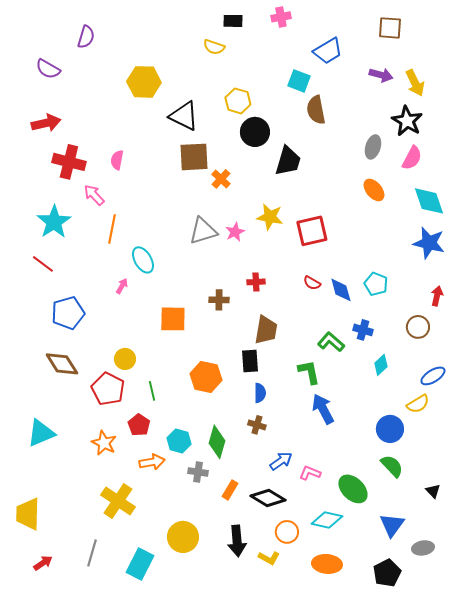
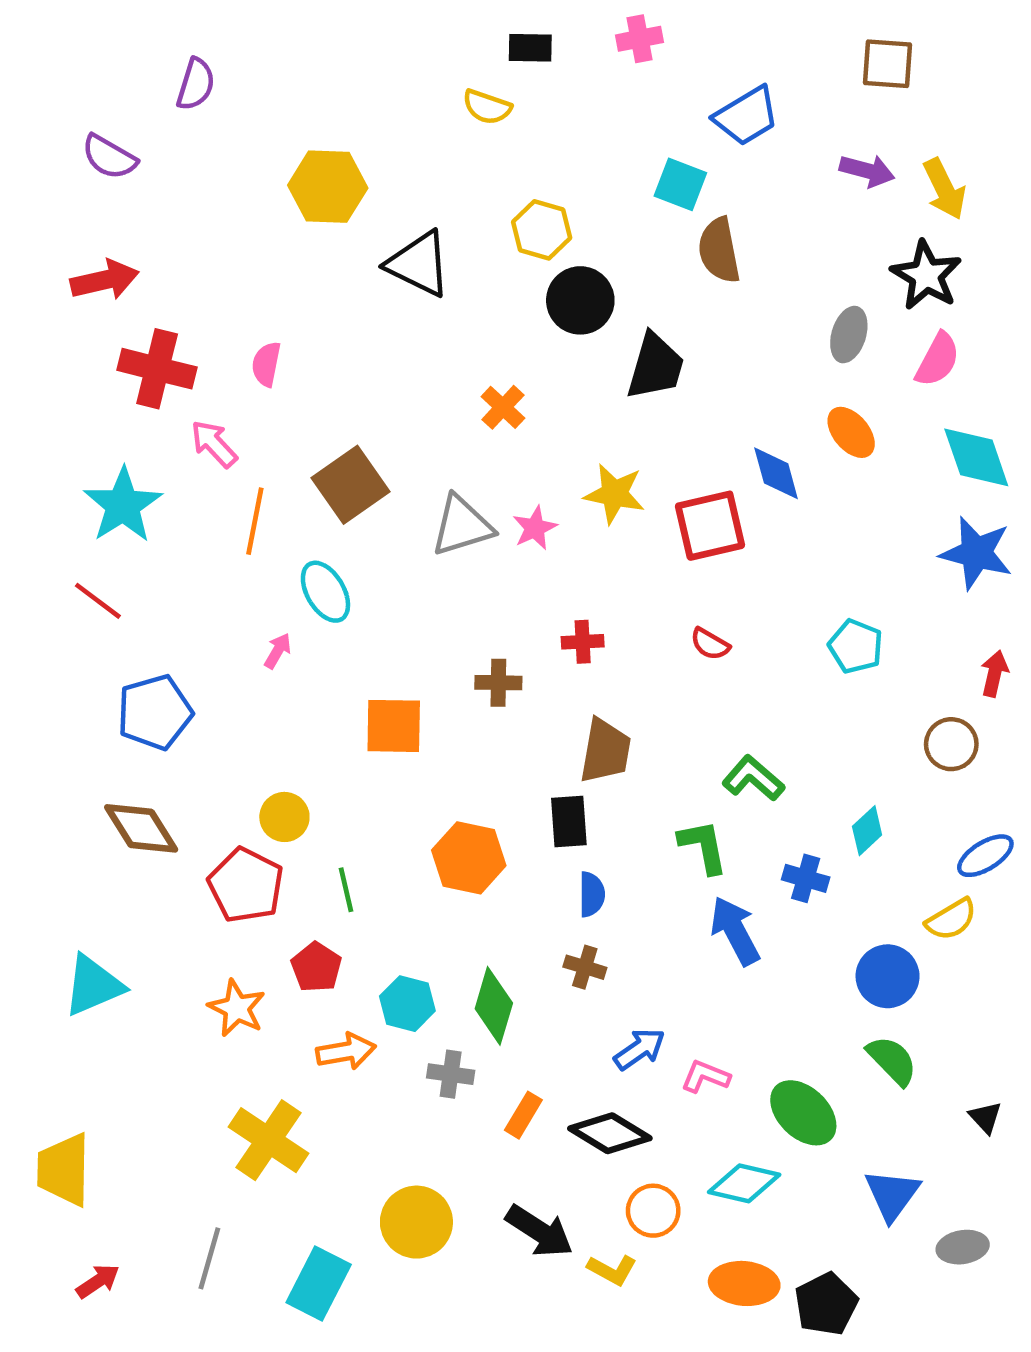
brown square: (194, 157) -> (350, 485), moved, turned -32
blue diamond: (341, 290) -> (776, 473), moved
blue cross: (363, 330) -> (806, 878), moved
black arrow: (237, 541) -> (539, 1231), turned -52
black pentagon: (387, 573) -> (826, 1304), moved

